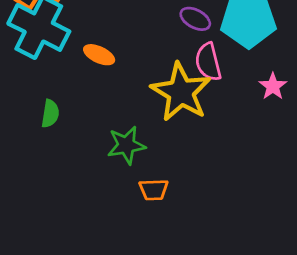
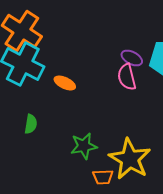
pink semicircle: (208, 62) -> (127, 77), moved
yellow star: (181, 92) -> (130, 159), moved

